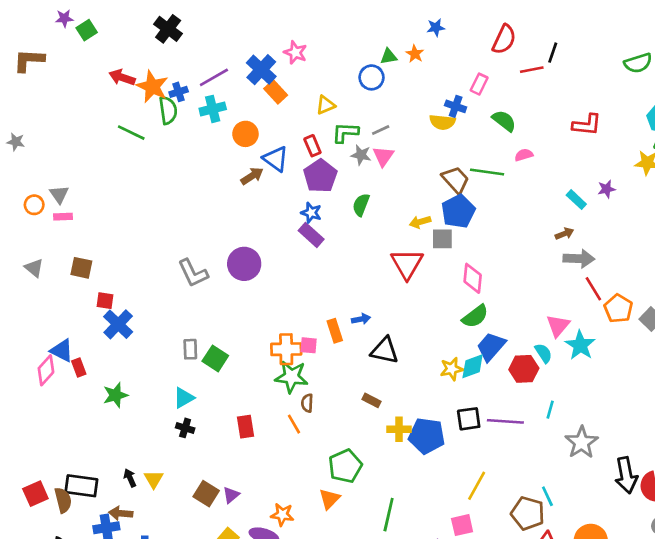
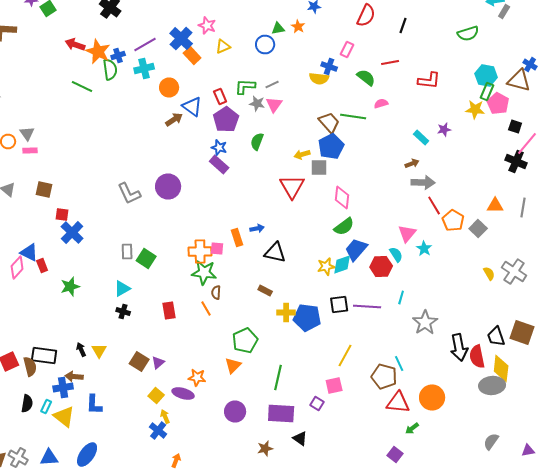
red line: (532, 70) -> (390, 62), moved
yellow triangle: (326, 105) -> (223, 46), moved
cyan star: (580, 345) -> (424, 248), size x0.7

